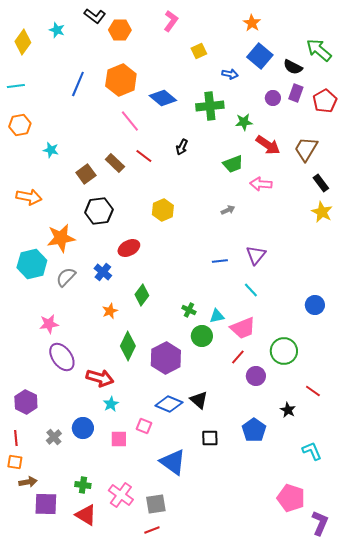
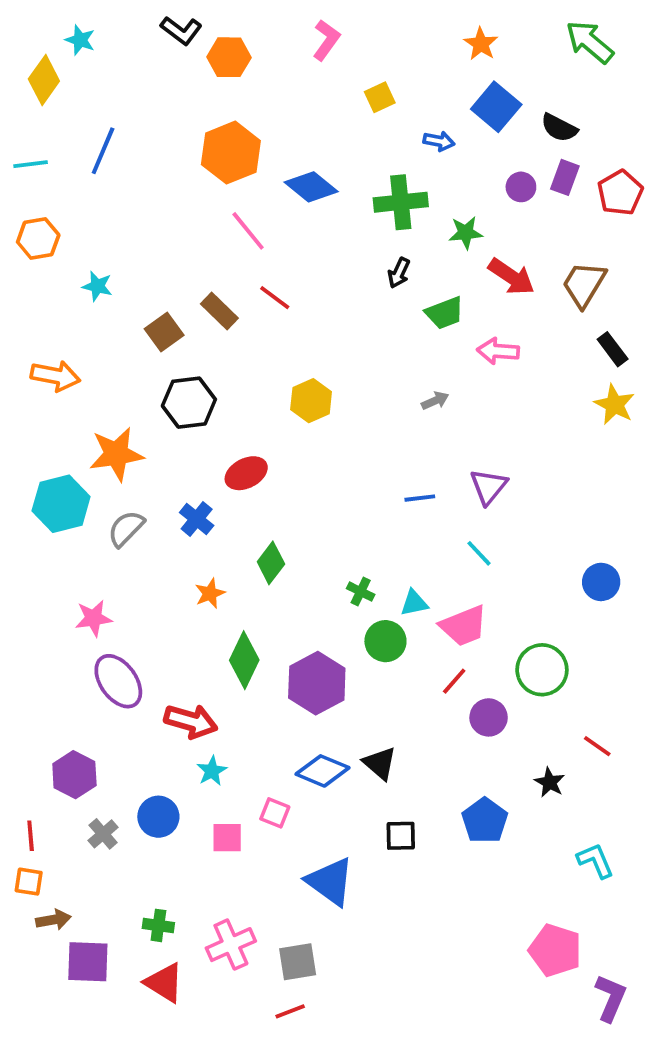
cyan star: (57, 30) -> (80, 40), moved
green arrow: (319, 50) -> (590, 42), moved
blue line: (78, 84) -> (103, 151), moved
black arrow: (182, 147) -> (399, 273), moved
purple hexagon: (26, 402) -> (74, 775), moved
pink cross: (121, 495) -> (231, 945), turned 30

